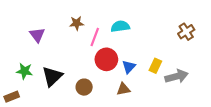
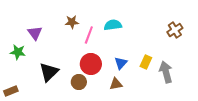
red circle: (106, 59) -> (91, 64), moved
green star: (24, 71) -> (18, 52), moved
gray arrow: (177, 76) -> (166, 72), turned -90

